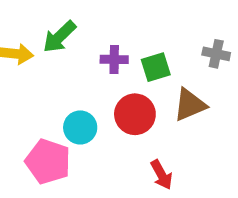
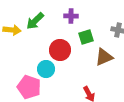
purple cross: (114, 59) -> (71, 16), moved
red circle: (135, 114) -> (60, 50), moved

